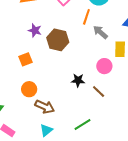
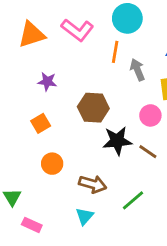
gray arrow: (100, 32) -> (137, 70), turned 35
brown hexagon: (58, 40) -> (93, 108), moved
black star: (78, 80) -> (117, 141), size x1.5
brown arrow: (45, 107) -> (93, 184), moved

